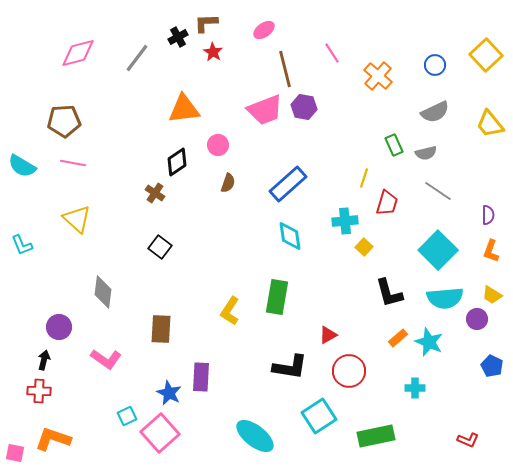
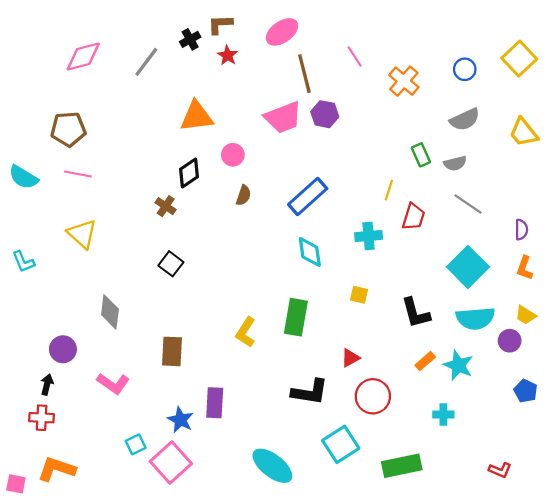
pink ellipse: (264, 30) -> (282, 32), size x1.4
yellow square: (364, 247) -> (359, 295), moved, turned -30

